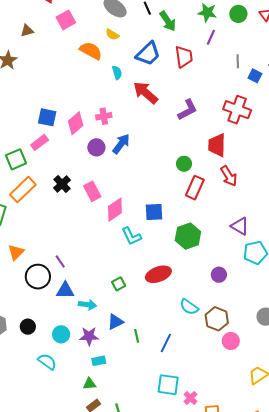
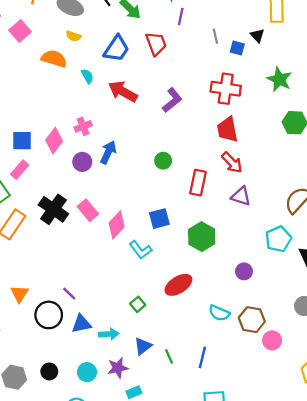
red trapezoid: (217, 145) -> (227, 130), moved
green circle: (184, 164) -> (163, 161), moved
black cross: (62, 184) -> (53, 209), size x1.5
purple triangle: (240, 226) -> (241, 196), moved

